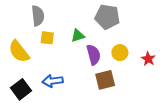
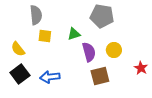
yellow semicircle: (19, 52) -> (18, 49), size x0.7
red star: (148, 59) -> (141, 68), moved
black square: (21, 89) -> (20, 74), moved

